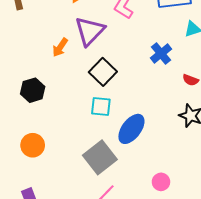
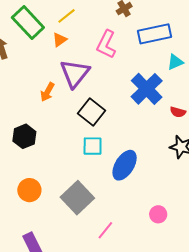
blue cross: (161, 54) -> (147, 89), size x1.5
gray square: (100, 157) -> (77, 198), moved

